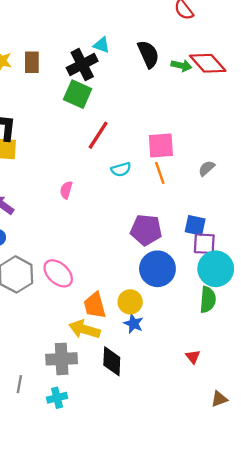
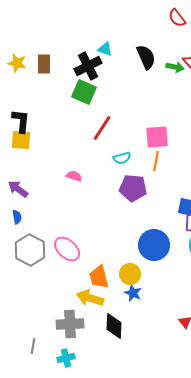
orange line: (160, 173) -> (156, 161), turned 30
pink semicircle: (66, 190) -> (74, 176), turned 91
purple pentagon: (146, 230) -> (133, 188), moved

